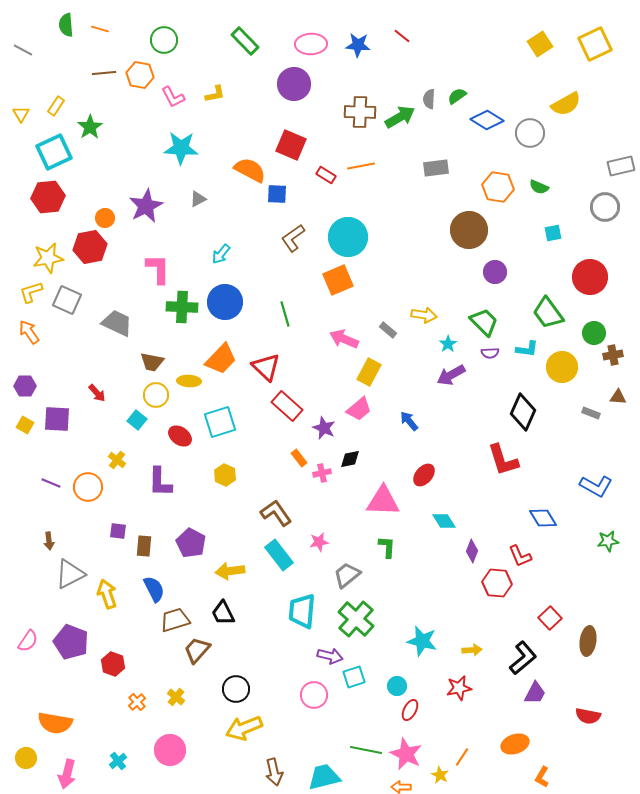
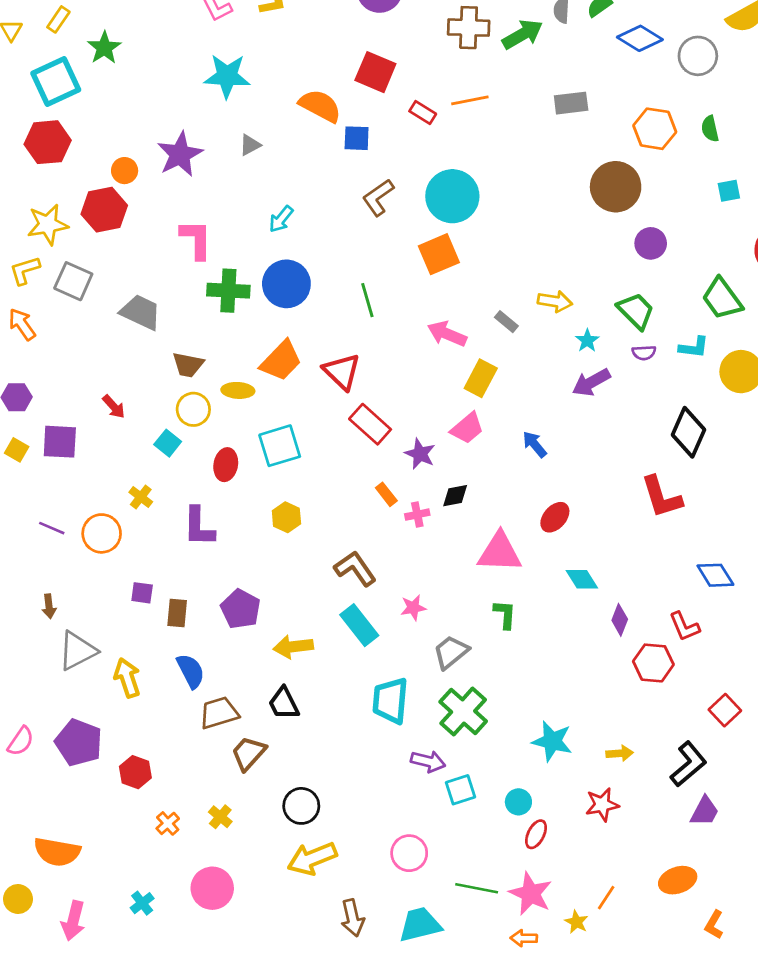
green semicircle: (539, 187) -> (710, 129), turned 54
red ellipse: (180, 436) -> (226, 465), turned 65
pink circle: (314, 695) -> (409, 853), moved

